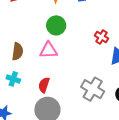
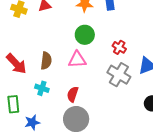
red cross: (102, 37) -> (119, 47), moved
gray cross: (93, 89) -> (119, 75), moved

